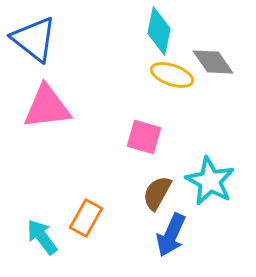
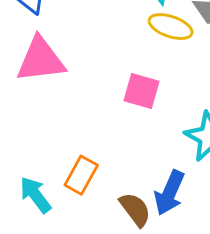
brown semicircle: (157, 193) -> (135, 209), moved, turned 114

